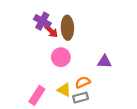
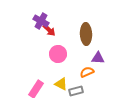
brown ellipse: (67, 28) -> (86, 34), moved
orange semicircle: (83, 82) -> (87, 72), moved

